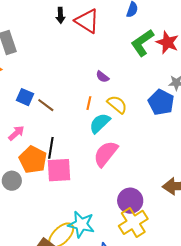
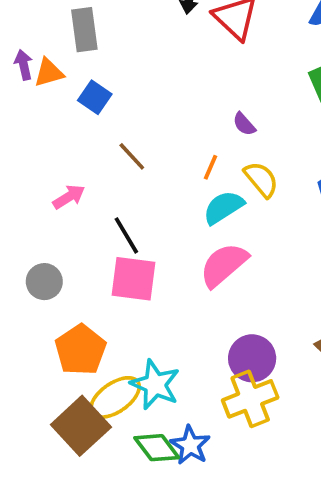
blue square: (25, 97) -> (95, 97), moved
black line: (51, 148) -> (126, 235), turned -50
orange pentagon: (33, 160) -> (81, 350), moved

